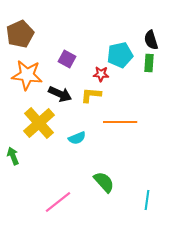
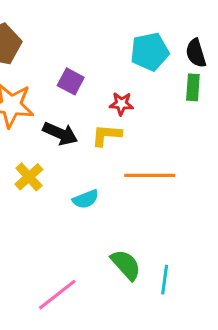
cyan pentagon: (120, 55) -> (150, 52), moved
yellow cross: (39, 123) -> (29, 177), size x0.6
cyan line: (147, 200) -> (165, 280), moved

